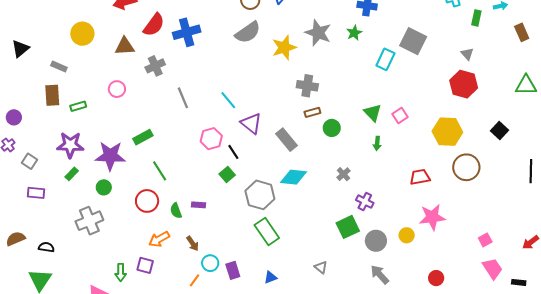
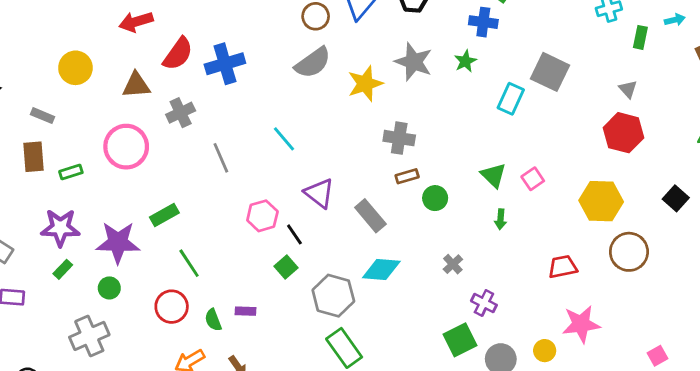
pink circle: (117, 89) -> (126, 147), size x1.8
cyan line: (228, 100) -> (284, 139), moved

